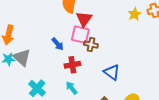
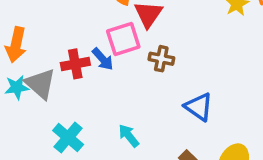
pink square: (80, 35) -> (123, 39), moved, turned -30
red cross: (72, 65) -> (75, 64), moved

